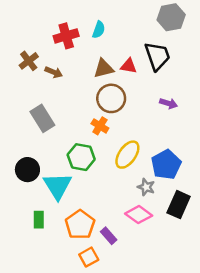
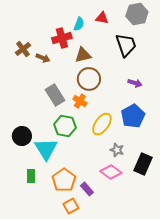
red cross: (66, 36) -> (62, 38), moved
red triangle: (129, 66) -> (102, 18), moved
gray rectangle: (42, 118) -> (55, 95), moved
blue pentagon: (166, 165) -> (133, 116), moved

